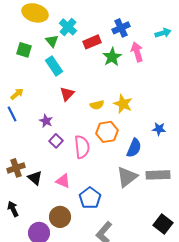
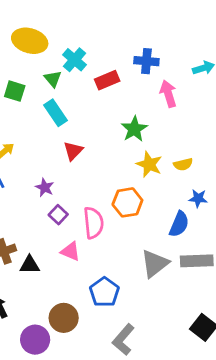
blue cross: (121, 28) -> (146, 61), turned 30
green star: (112, 57) -> (134, 129), moved
yellow semicircle: (97, 105) -> (183, 164), moved
blue semicircle: (134, 148) -> (179, 224), moved
black triangle: (35, 178) -> (30, 265), turned -42
pink triangle: (63, 181) -> (70, 251), moved

